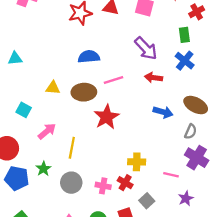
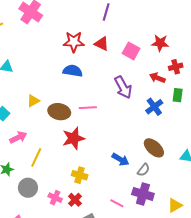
green rectangle: (184, 35) -> (178, 95), moved
blue semicircle: (89, 57) -> (73, 71), moved
red arrow: (154, 78) -> (157, 78), moved
yellow triangle: (53, 88) -> (33, 101), turned -48
blue arrow: (163, 112) -> (120, 159), moved
purple cross: (197, 158) -> (143, 194), turned -30
yellow cross: (137, 162) -> (80, 175), moved

